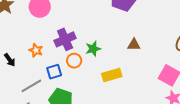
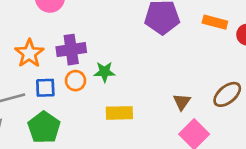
brown triangle: (134, 45) -> (182, 102), moved, turned 48
orange star: (36, 50) -> (29, 53), size x1.5

